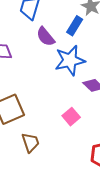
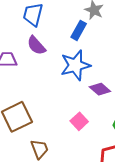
purple semicircle: (46, 37) -> (36, 45), moved

